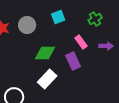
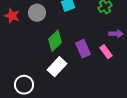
pink rectangle: (81, 42) -> (106, 52), moved
green diamond: (45, 53) -> (55, 41), turned -45

